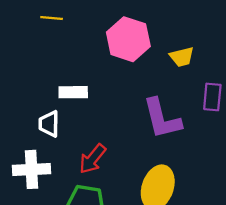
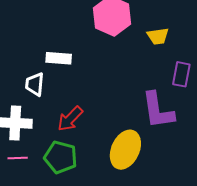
purple L-shape: (162, 119) -> (158, 110), moved

